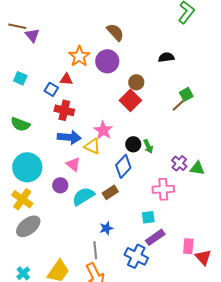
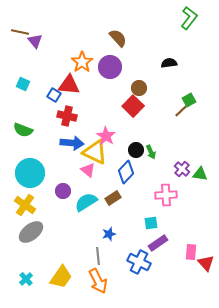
red triangle: (66, 79) -> (69, 85), size x1.6
yellow triangle: (92, 146) -> (95, 152), size x1.5
pink triangle: (73, 164) -> (88, 170), moved

